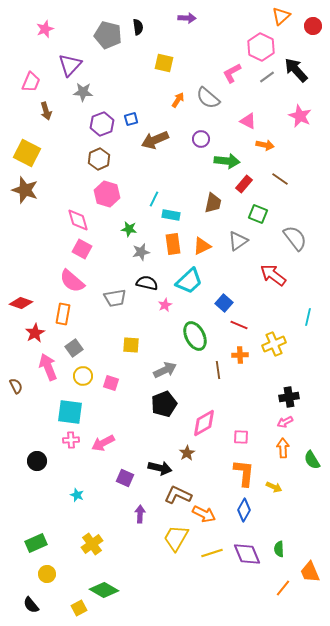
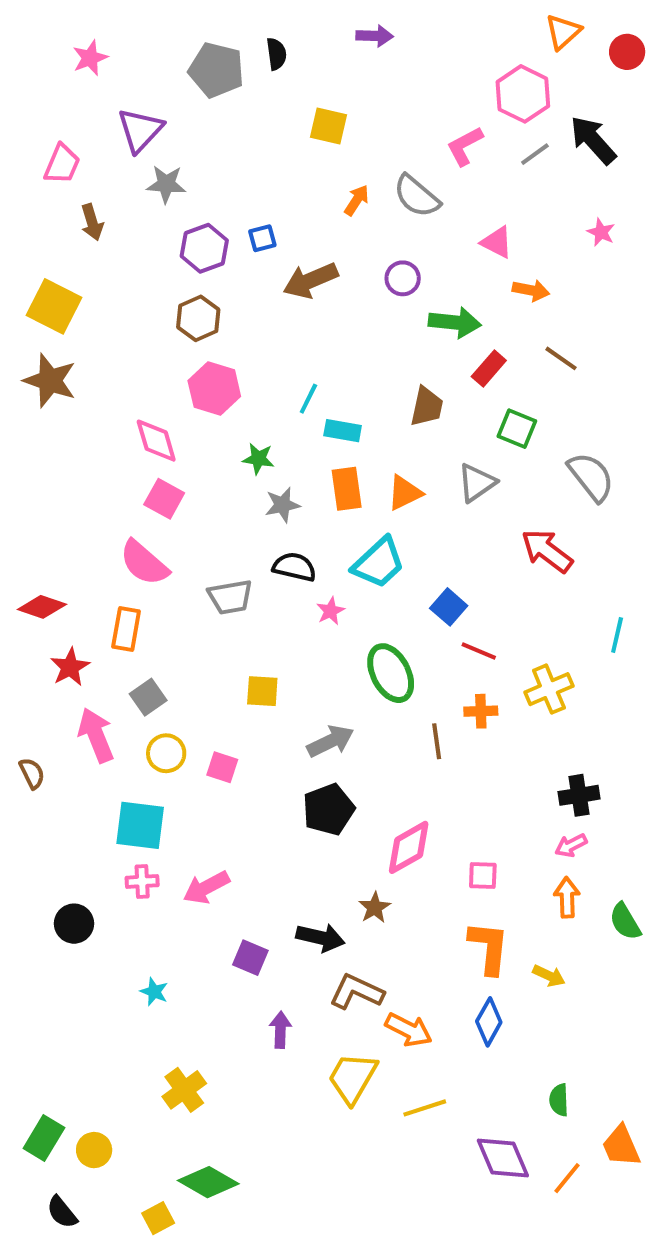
pink star: (300, 116) -> (601, 232), size x0.6
green rectangle: (36, 543) -> (44, 1138), moved, turned -35
purple diamond: (247, 554) -> (503, 1158), moved

